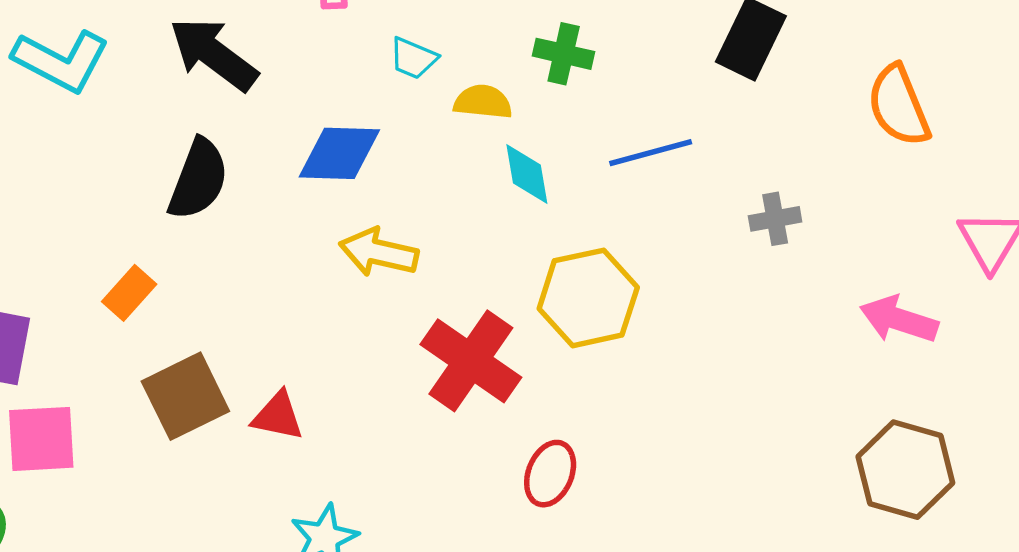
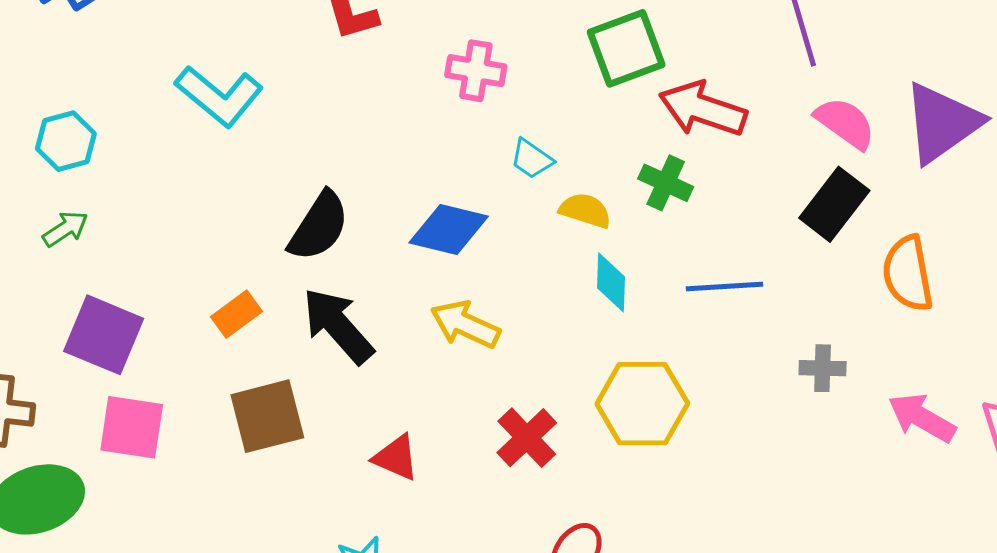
black arrow: (213, 54) -> (338, 326), moved
orange semicircle: (899, 106) -> (908, 274), moved
pink arrow: (899, 319) -> (922, 418), moved
red cross: (471, 361) -> (527, 438), size x0.7
red triangle: (278, 416) -> (396, 458), moved

